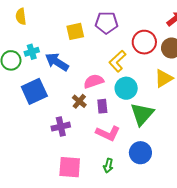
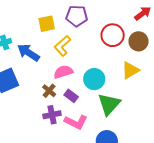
yellow L-shape: (117, 61) -> (62, 46), moved
purple rectangle: (102, 106) -> (71, 96), turned -48
purple cross: (61, 127) -> (52, 115), moved

